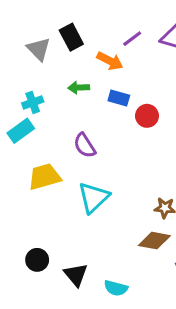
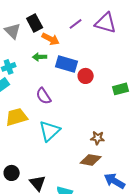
orange arrow: (110, 61) -> (51, 39), moved
blue rectangle: (119, 98) -> (67, 64), size x1.5

